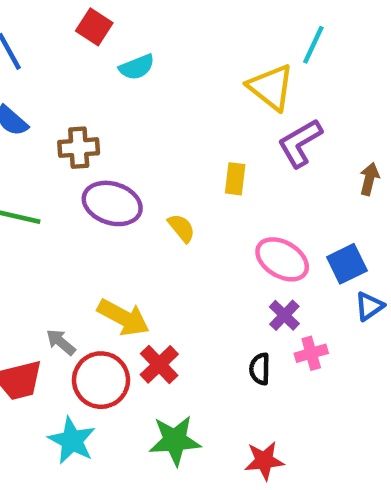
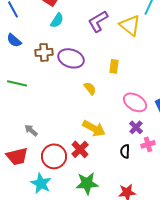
cyan semicircle: (137, 67) -> (57, 20), moved, turned -35
purple L-shape: (300, 143) -> (98, 21), moved
purple ellipse: (112, 203) -> (71, 58), moved
yellow arrow: (123, 317) -> (94, 128), moved
gray arrow: (61, 342) -> (31, 130), moved

